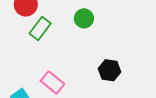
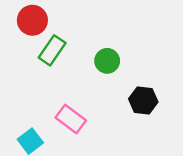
green circle: (84, 18) -> (107, 61), moved

